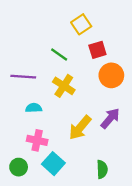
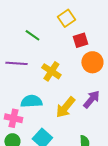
green line: (59, 55) -> (32, 35), moved
cyan semicircle: (34, 108) -> (31, 101), moved, size x1.5
pink cross: (37, 140) -> (13, 118), moved

